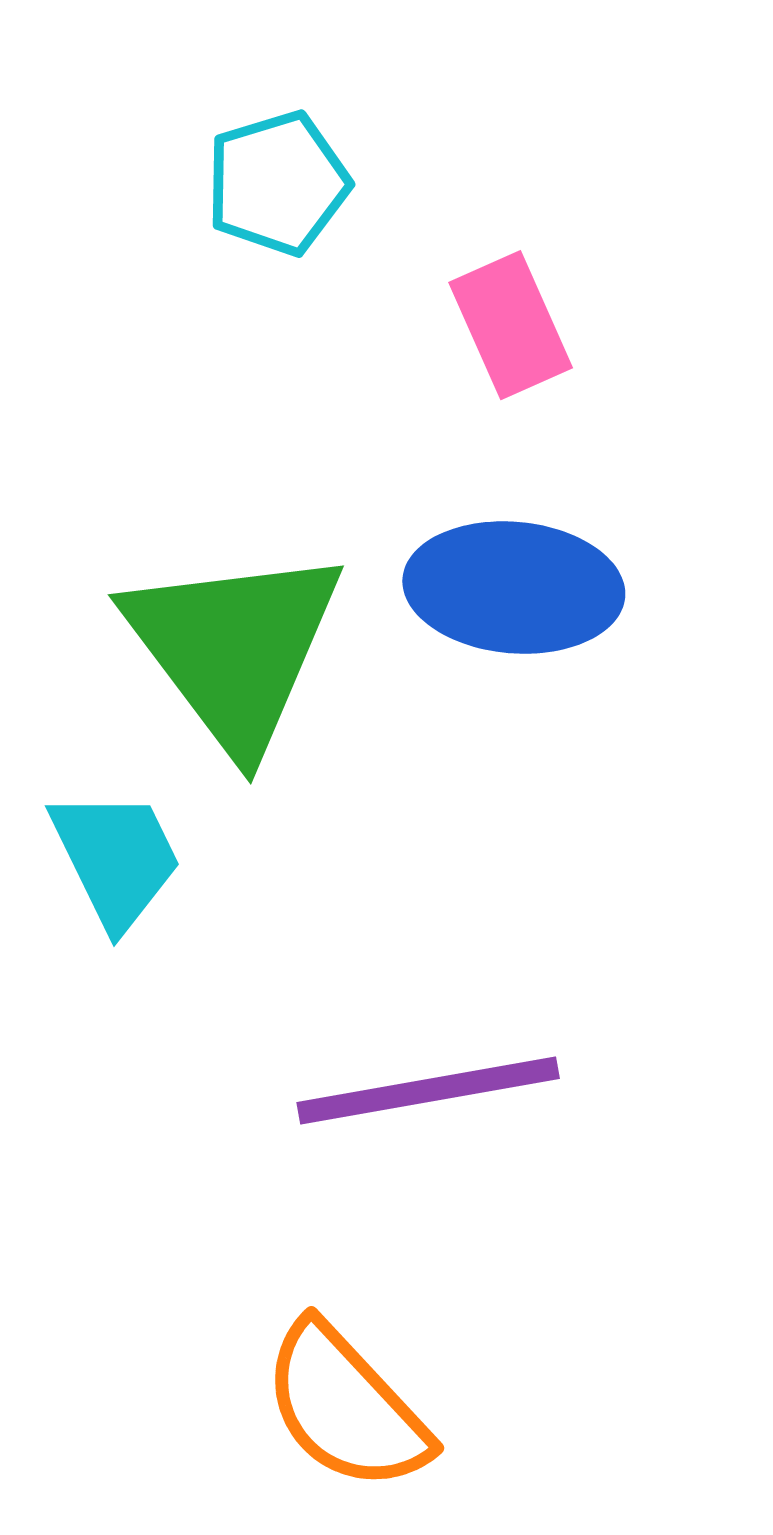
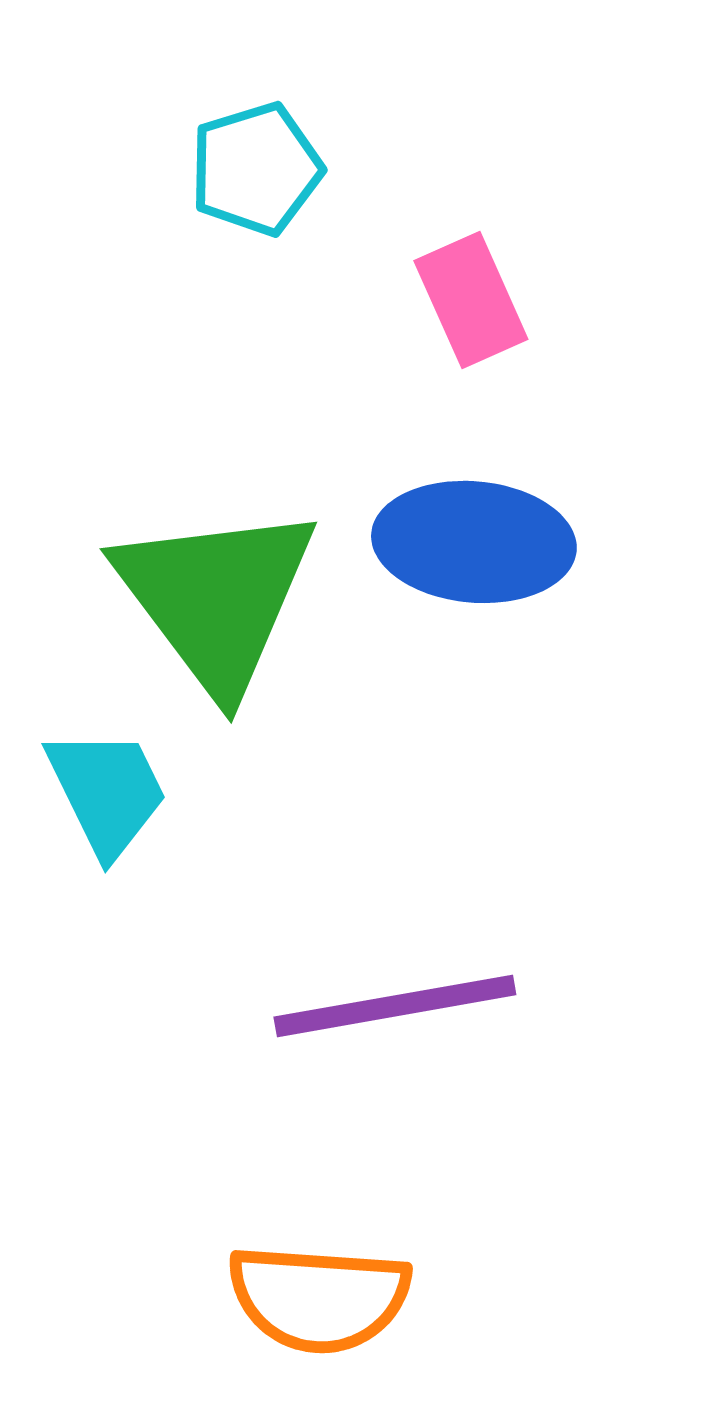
orange semicircle: (346, 1407) -> (319, 1298), turned -43

